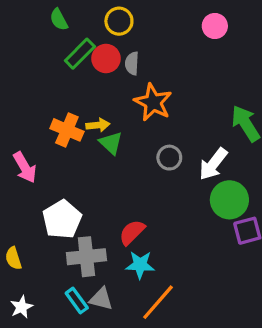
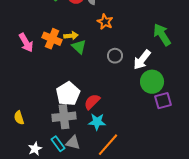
orange star: (153, 102) -> (105, 22), size x0.7
pink arrow: (25, 167) -> (26, 43), moved
white pentagon: (62, 219) -> (68, 94), moved
white star: (21, 307) -> (35, 149), moved

